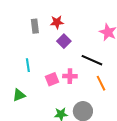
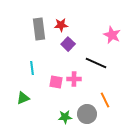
gray rectangle: (35, 26) -> (39, 29), size x1.5
pink square: (52, 79) -> (56, 82), turned 32
orange line: (101, 83) -> (105, 100), moved

